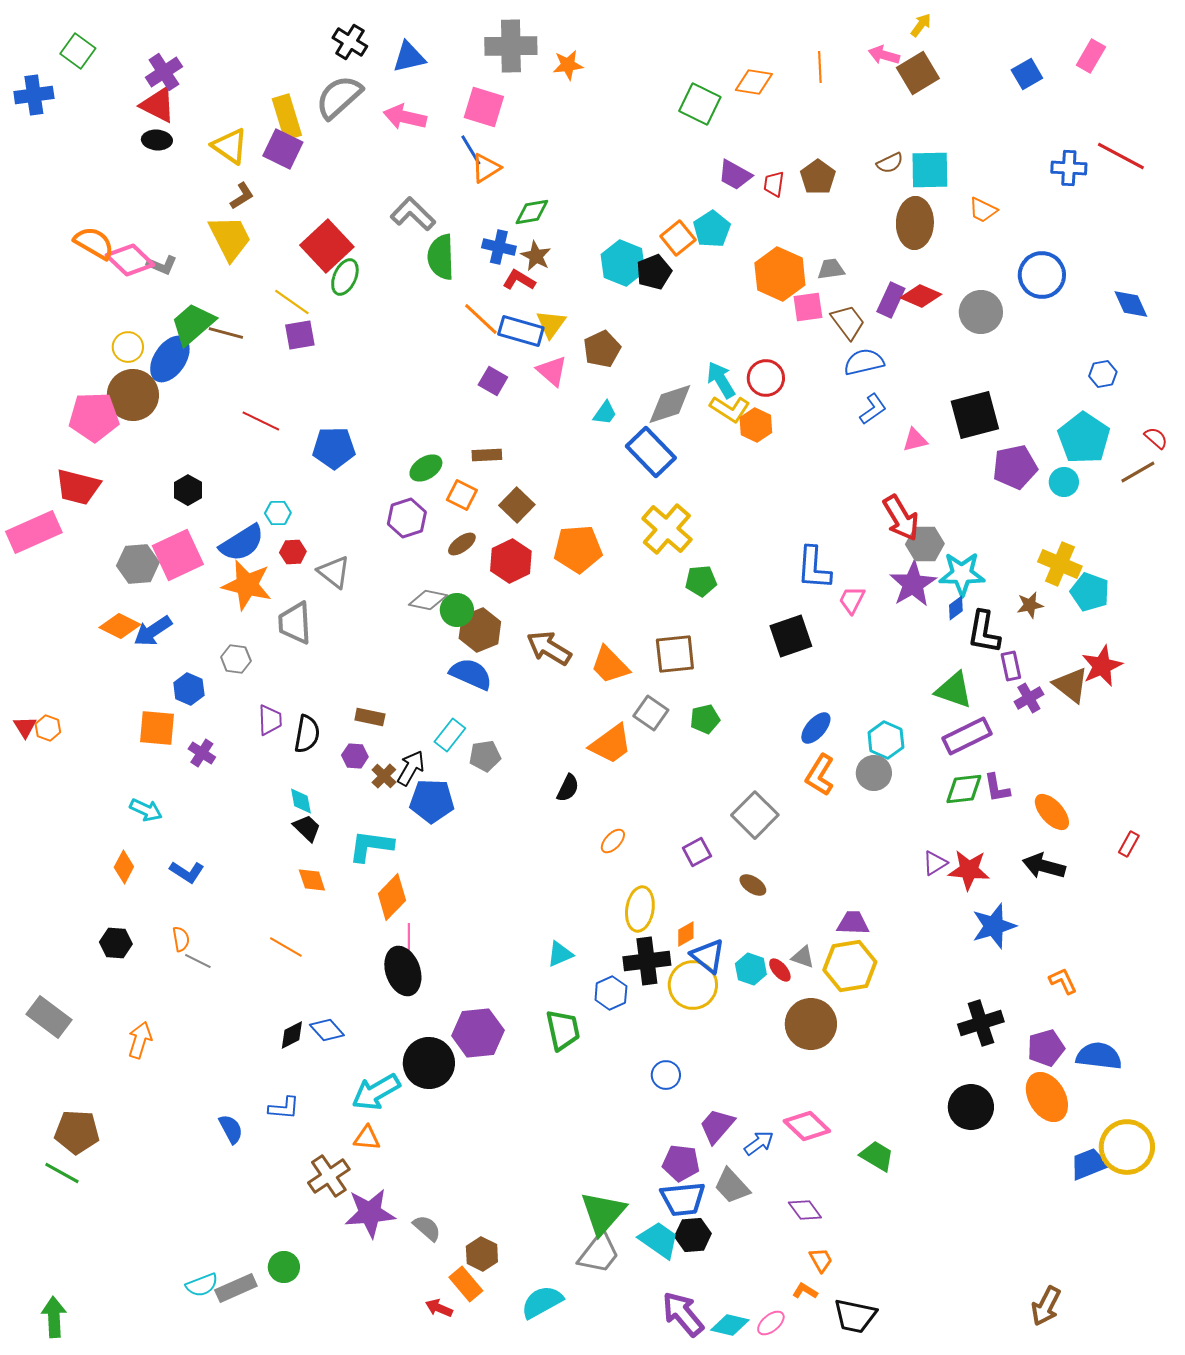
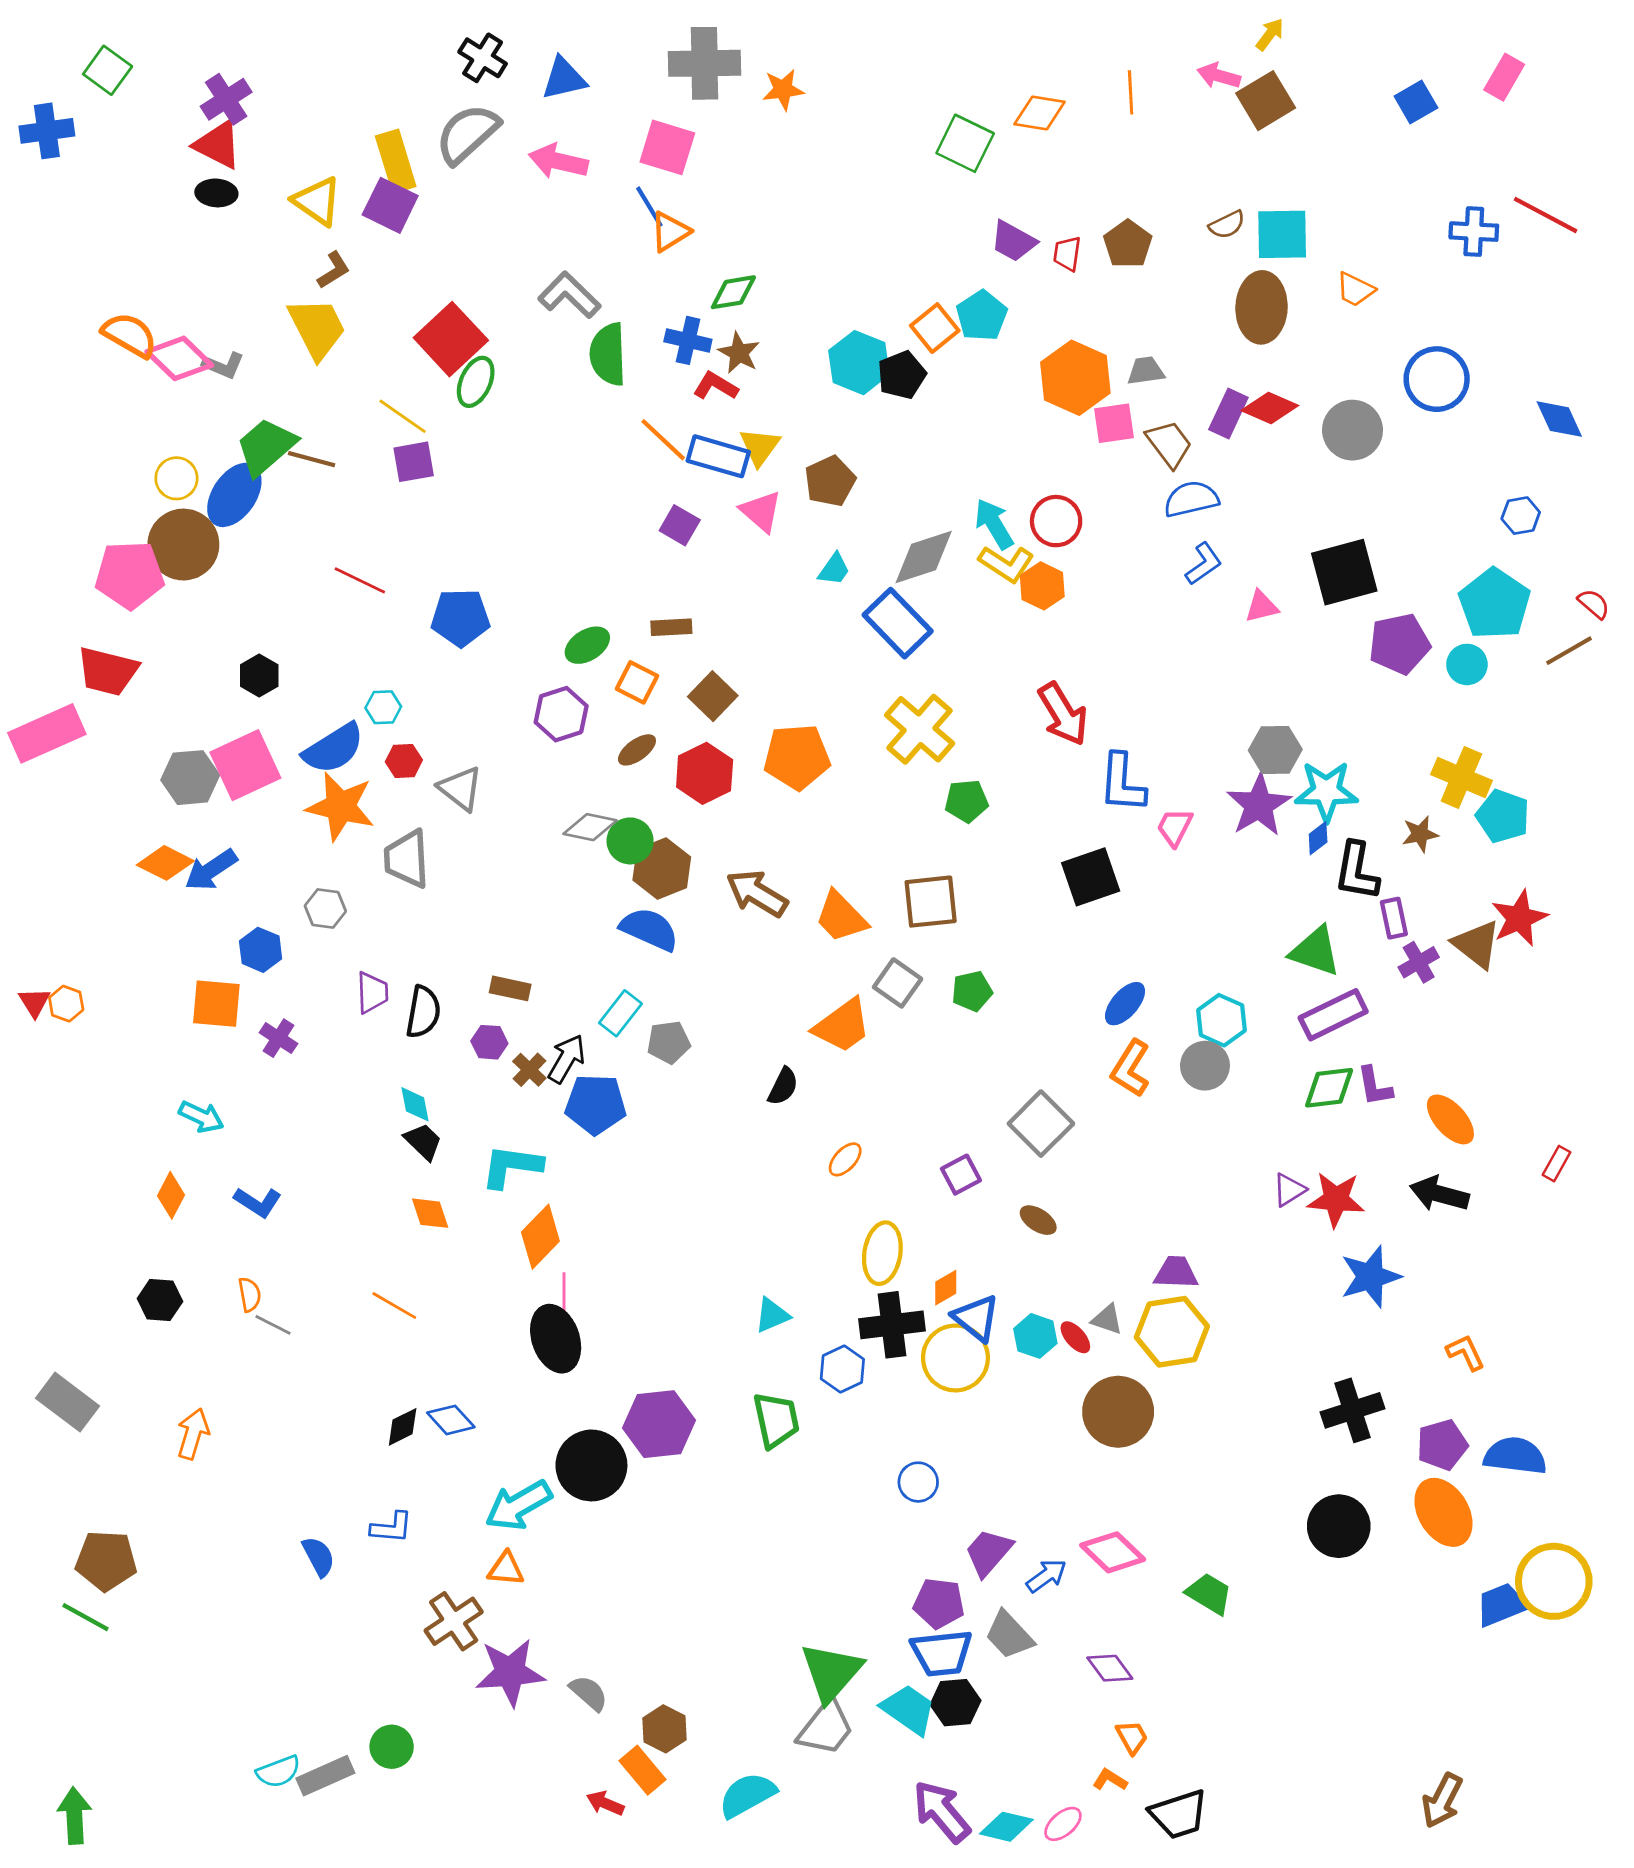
red arrow: (901, 518) -> (1063, 714), moved
black trapezoid: (855, 1316) -> (1179, 1814), turned -30

